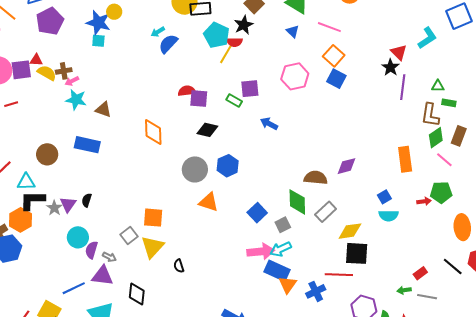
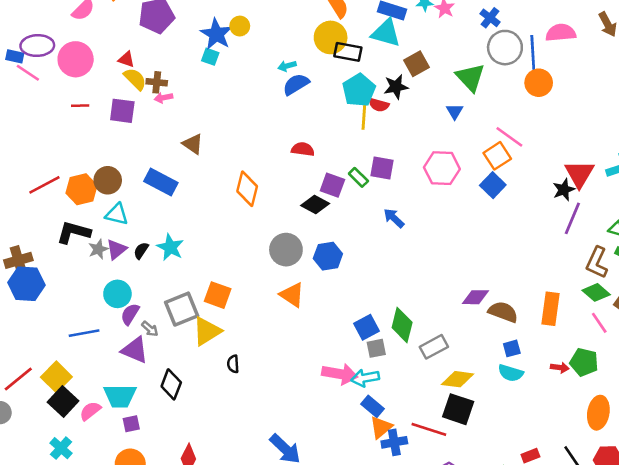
pink line: (329, 27) -> (509, 137), moved
red triangle: (399, 52) -> (579, 174), size x1.4
yellow line: (226, 54) -> (364, 117), turned -42
purple square: (21, 70) -> (122, 111), moved
purple square: (199, 99) -> (332, 185), moved
cyan star: (76, 100) -> (170, 247), moved
green diamond: (436, 138) -> (596, 292), turned 60
brown semicircle: (316, 178) -> (503, 312), moved
cyan triangle: (26, 182) -> (117, 214), moved
blue square: (257, 213) -> (367, 327), moved
orange hexagon: (21, 220) -> (82, 189), moved
gray square: (129, 235) -> (182, 309), size x1.5
blue rectangle: (277, 271) -> (373, 406), moved, size x0.7
orange triangle: (288, 285) -> (381, 427), moved
blue line: (74, 288) -> (84, 333), moved

